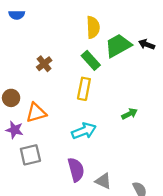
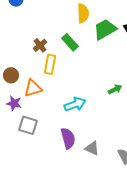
green rectangle: (91, 60) -> (70, 42), moved
yellow rectangle: (84, 89) -> (50, 64), moved
gray square: (30, 155) -> (28, 125), turned 30

